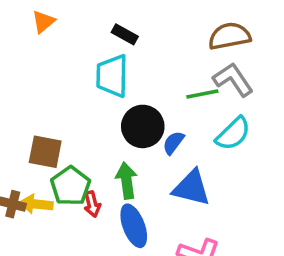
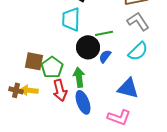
green line: (202, 94) -> (104, 33), moved
green pentagon: (70, 186) -> (52, 67), moved
blue triangle: (192, 188) -> (128, 88), moved
red arrow: (92, 204) -> (60, 90), size x1.5

